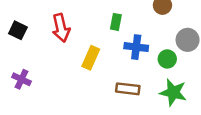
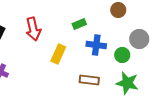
green rectangle: (116, 22) -> (79, 24), turned 56

